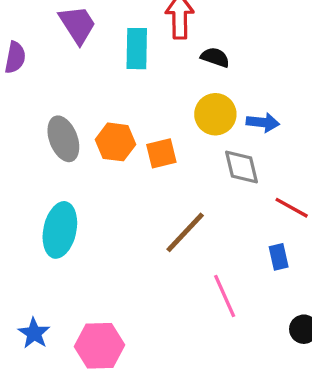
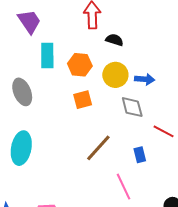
cyan rectangle: (137, 49) -> (47, 56), moved
orange hexagon: (115, 142) -> (80, 65), moved
blue rectangle: (279, 257) -> (140, 155), moved

